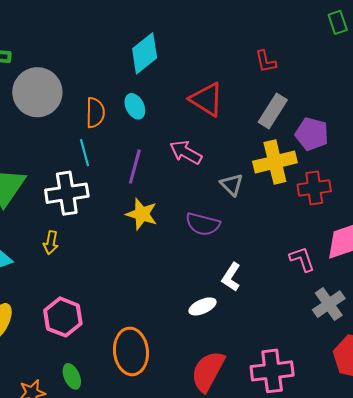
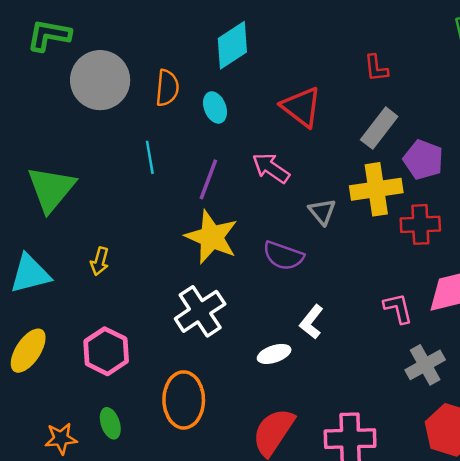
orange semicircle: (95, 113) -> (167, 88), moved
white cross: (67, 193) -> (200, 311), moved, turned -30
yellow star: (142, 214) -> (211, 237), size x1.4

